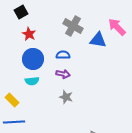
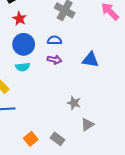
blue triangle: (98, 40) -> (90, 60), moved
gray star: (66, 97) -> (74, 103), moved

